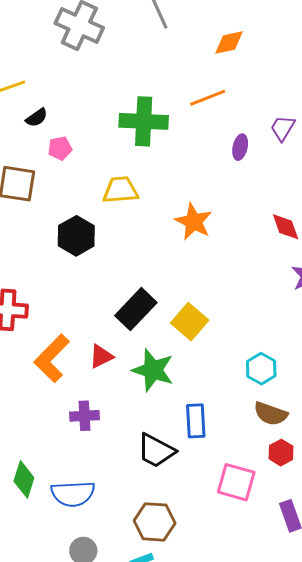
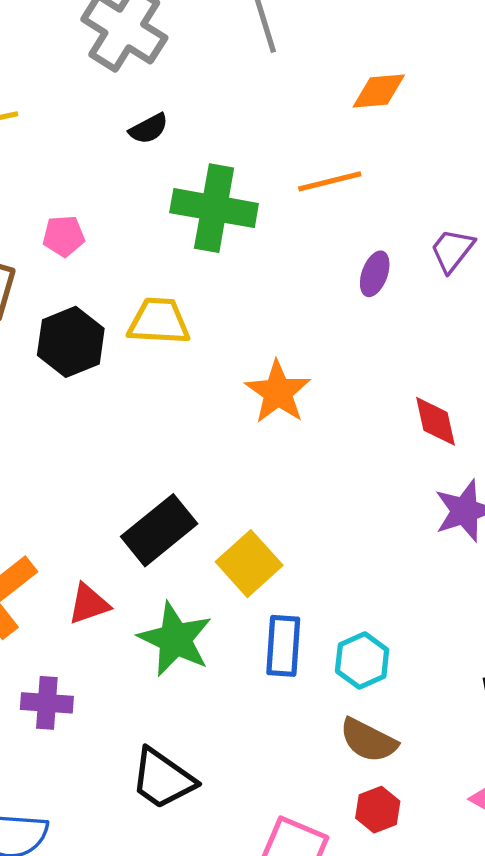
black semicircle: (37, 118) -> (149, 129), moved
black hexagon: (76, 236) -> (71, 342), moved
blue rectangle: (196, 421) -> (283, 646), moved

